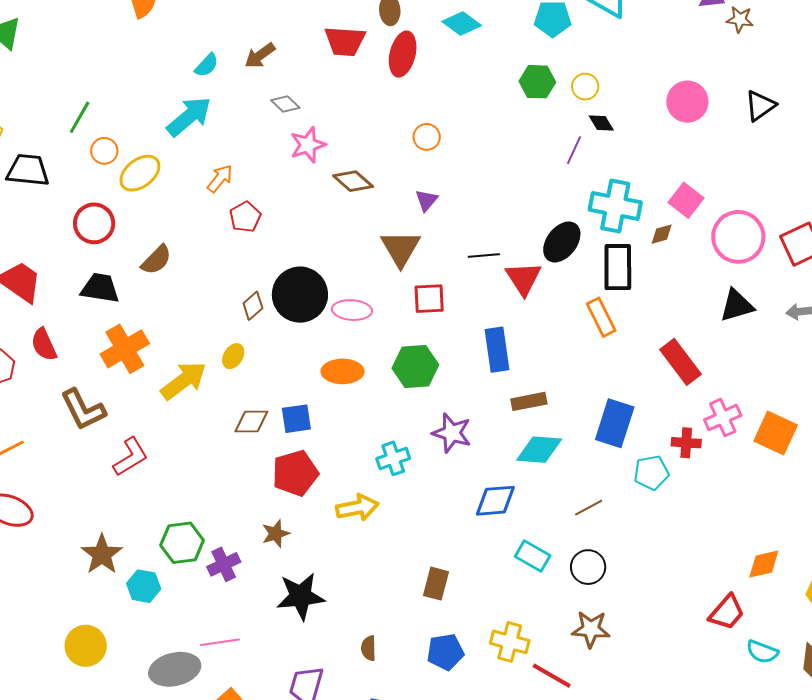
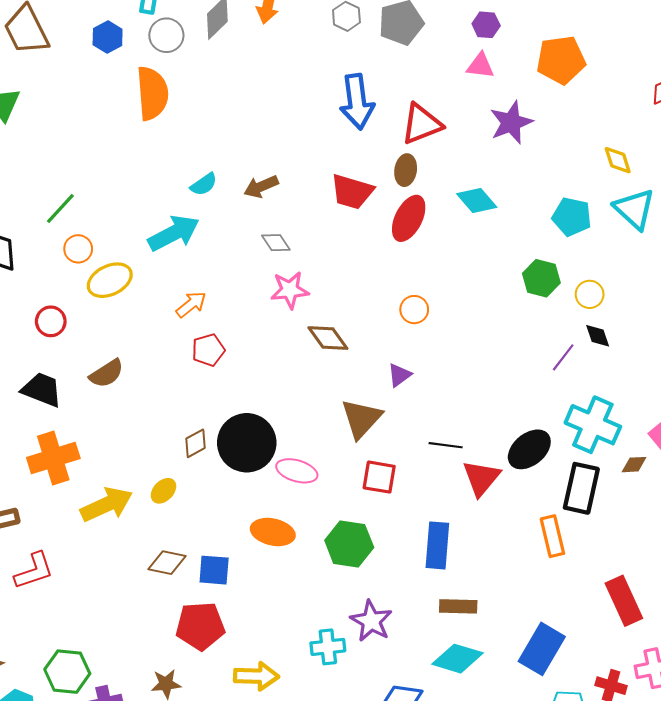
red circle: (94, 223) -> (51, 321), size x0.7
cyan cross: (393, 458) -> (328, 647), moved

